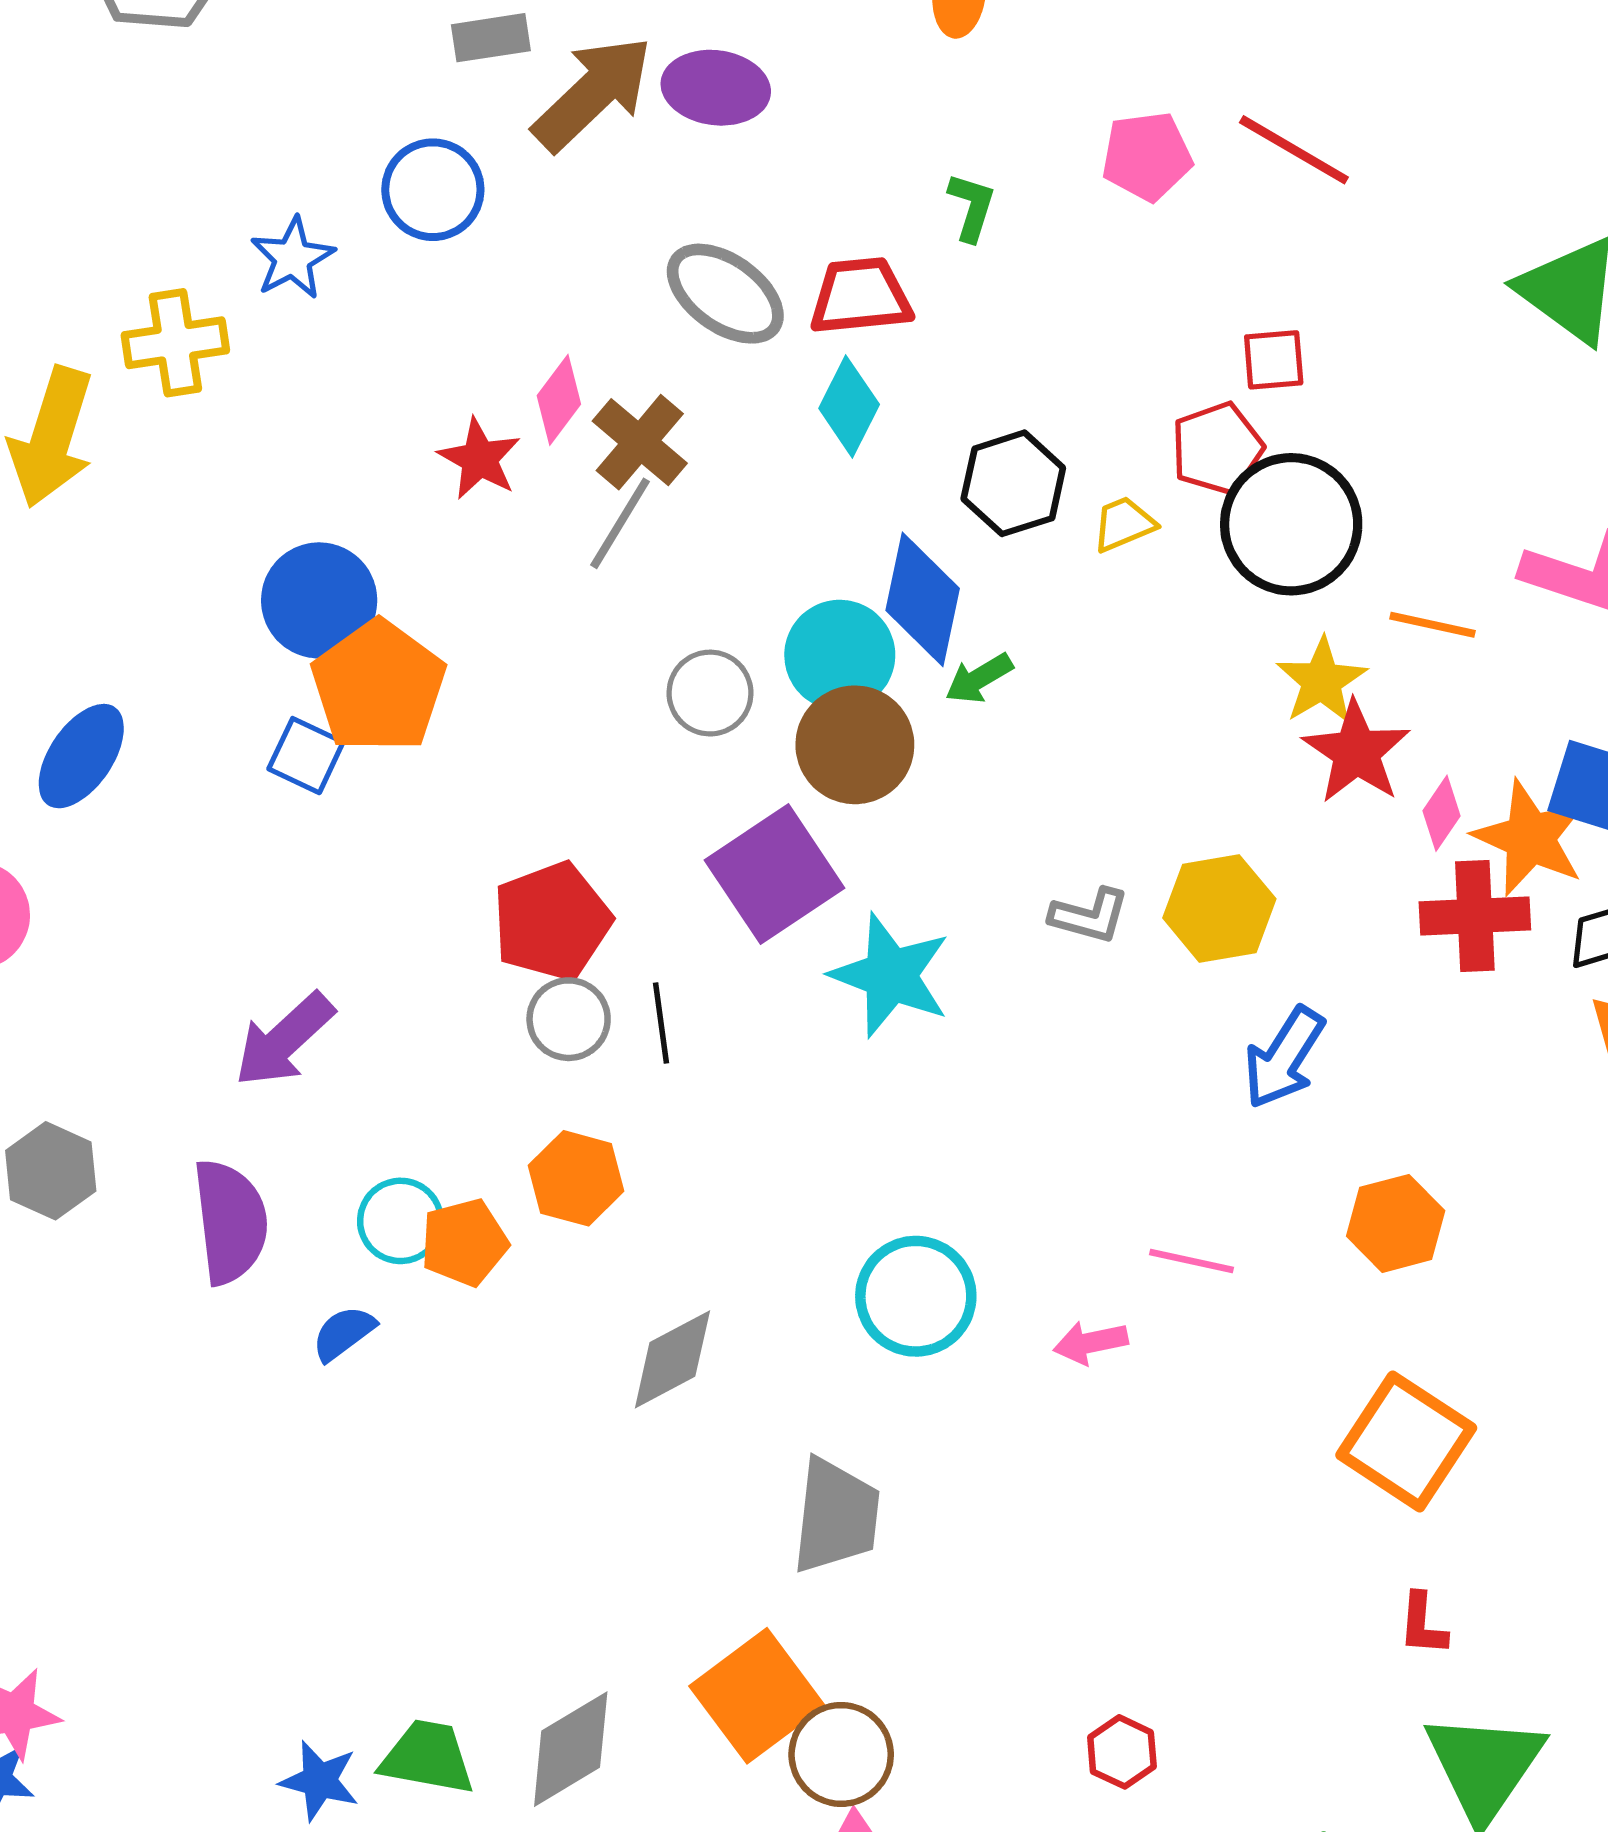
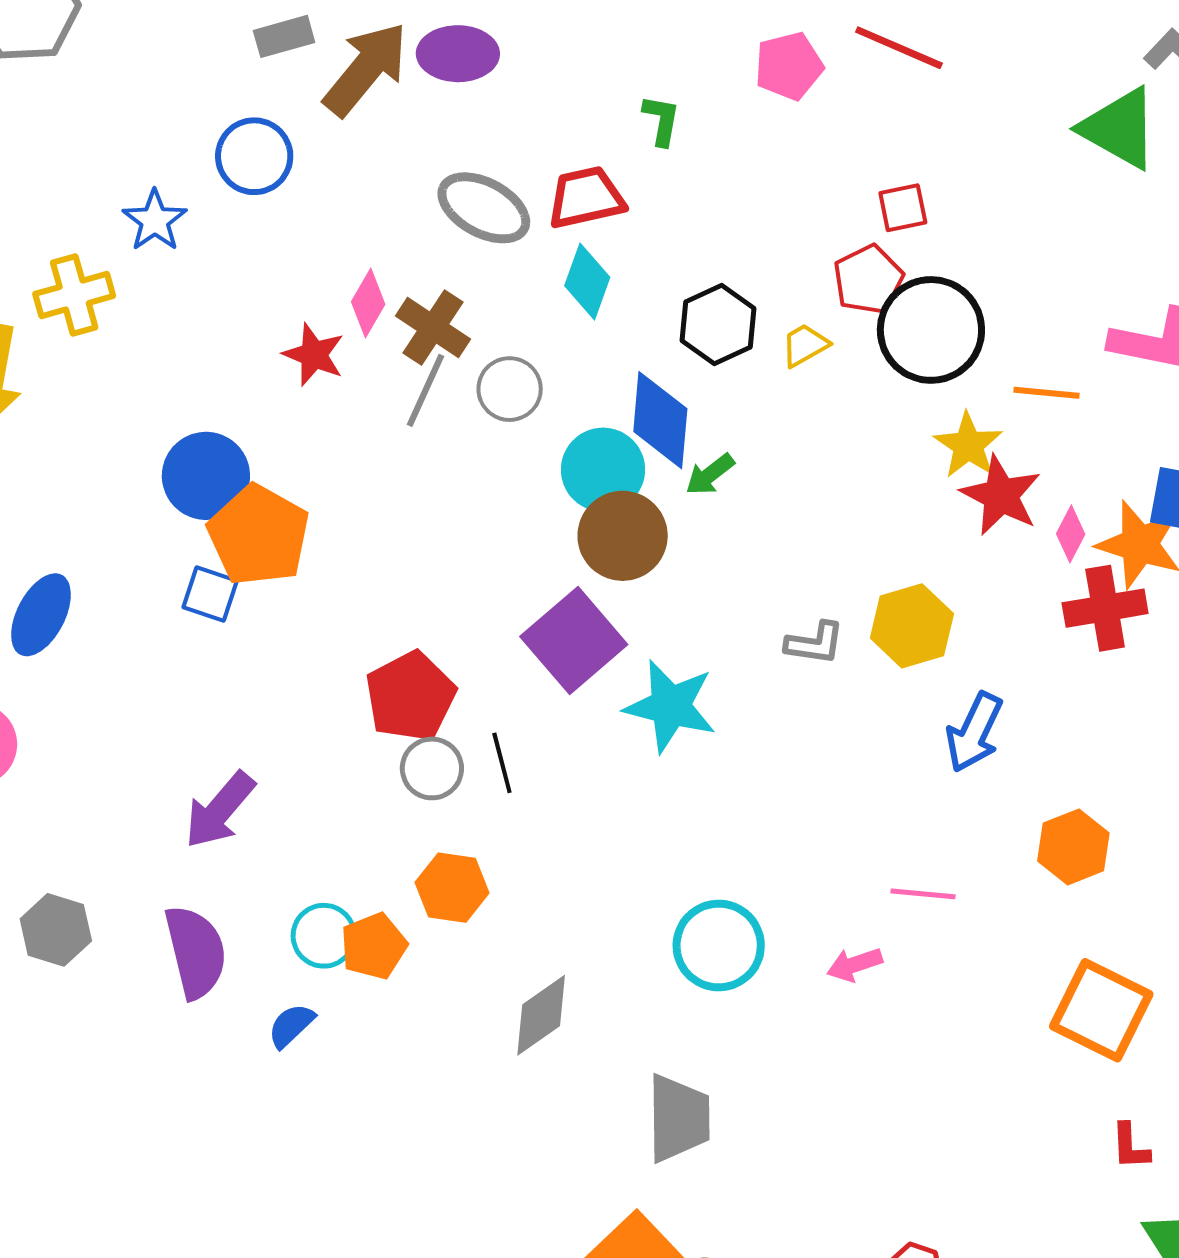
gray circle: (710, 693) -> (510, 389), moved

